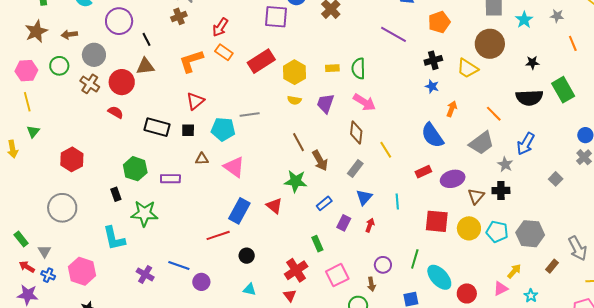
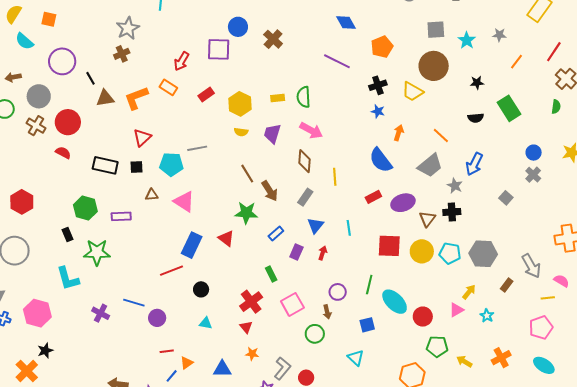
red arrow: (220, 27) -> (181, 61), moved
orange line: (573, 43) -> (516, 62), turned 63
red rectangle: (261, 61) -> (206, 94), size x0.6
brown triangle: (145, 66) -> (105, 98), moved
black semicircle: (529, 98) -> (476, 118), size x0.6
yellow line: (386, 150) -> (335, 177), turned 30

